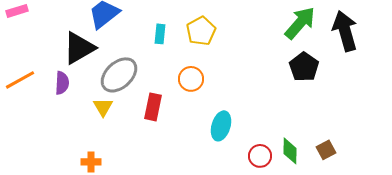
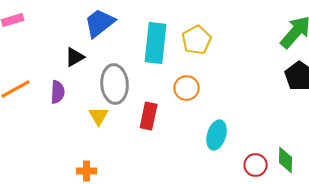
cyan rectangle: (160, 34) -> (156, 43), size x2.0
black triangle: (79, 48) -> (75, 57), size x0.6
gray ellipse: (119, 75) -> (115, 84), turned -51

